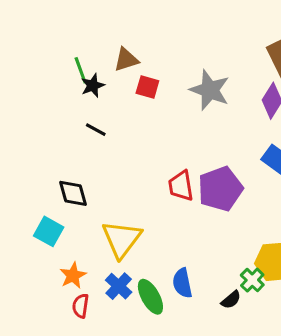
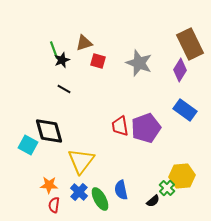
black diamond: (73, 193) -> (49, 131), size x1.4
cyan square: (49, 231) -> (28, 145), moved
orange star: (73, 275) -> (49, 185), turned 30

